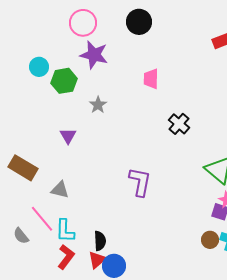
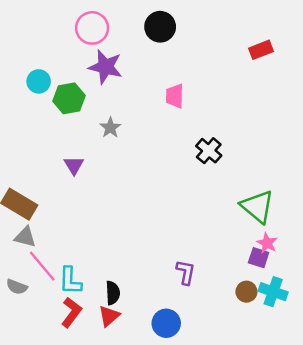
purple L-shape: (140, 182) -> (186, 272), moved, size x0.7
gray triangle: (60, 190) -> (25, 237), moved
gray semicircle: (21, 236) -> (17, 287), turned -30
blue circle: (114, 266) -> (166, 323), moved

